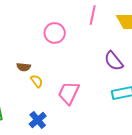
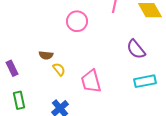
pink trapezoid: (69, 93) -> (91, 81), turned -40

